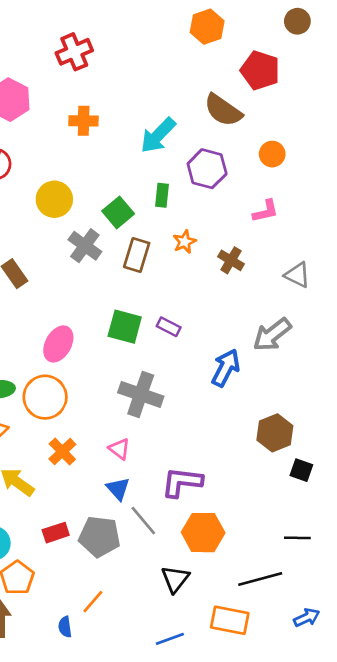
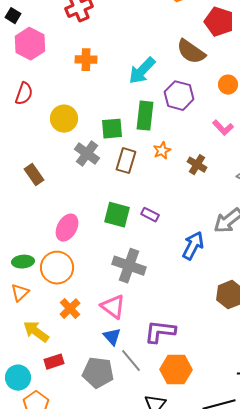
green rectangle: (162, 195) -> (145, 116), size x1.6
pink L-shape: (266, 211) -> (223, 128), turned 60
green square: (118, 212) -> (112, 129), turned 35
pink triangle: (119, 449) -> (113, 307), size x1.5
red rectangle: (56, 533) -> (54, 362), moved

